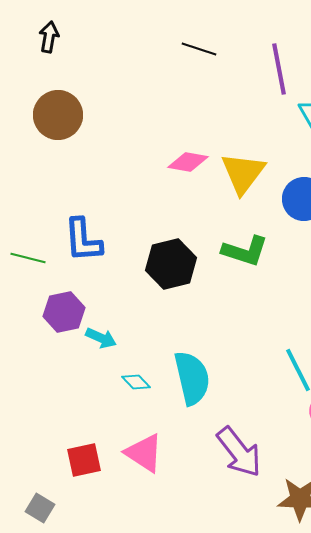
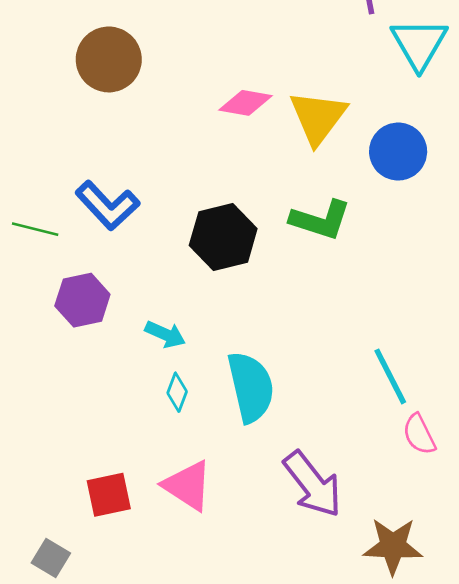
brown circle: (58, 115) -> (109, 59), moved
blue L-shape: (83, 240) -> (107, 205), turned -39
cyan arrow: (101, 338) -> (165, 334), moved
cyan diamond: (136, 382) -> (177, 392), turned 64

